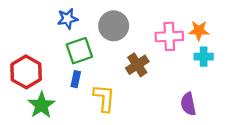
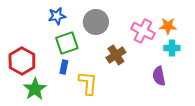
pink cross: (169, 36) -> (143, 31), turned 30
purple semicircle: (188, 104) -> (159, 76), moved

